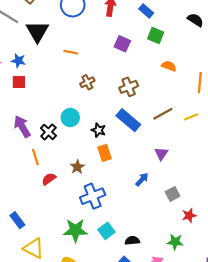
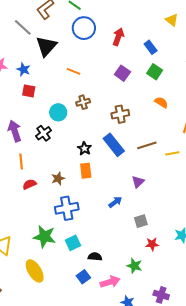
red square: (19, 82) -> (29, 91), moved
cyan circle: (70, 118) -> (58, 112), moved
black cross: (48, 132) -> (43, 133), moved

